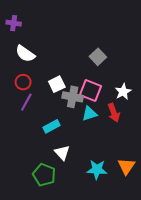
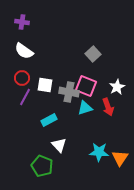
purple cross: (14, 23) -> (22, 22), moved
white square: (57, 84) -> (45, 85), moved, turned 35
cyan star: (97, 170) -> (99, 152), moved

